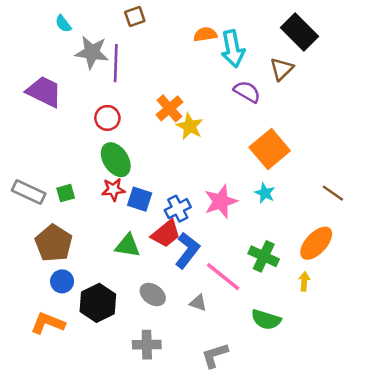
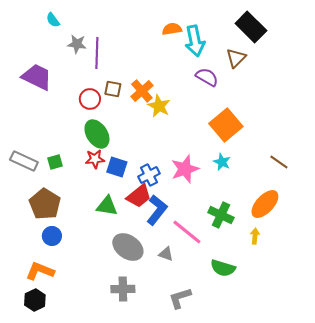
brown square: (135, 17) -> (113, 89), moved, turned 30
gray star: (92, 52) -> (77, 44), size x0.7
gray ellipse: (153, 295) -> (128, 247), size x1.4
black hexagon: (98, 303) -> (35, 300), moved, size x0.7

